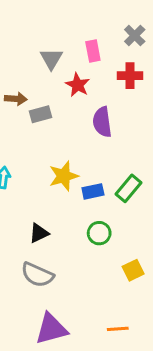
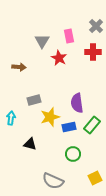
gray rectangle: (40, 114) -> (34, 100), moved
purple semicircle: (102, 122) -> (77, 103), moved
black triangle: (39, 233) -> (30, 144), moved, turned 40
gray semicircle: (37, 275) -> (53, 181), moved

